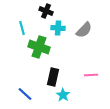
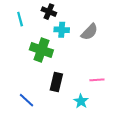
cyan line: (22, 28) -> (20, 19), moved
cyan star: (63, 95) -> (81, 101), moved

